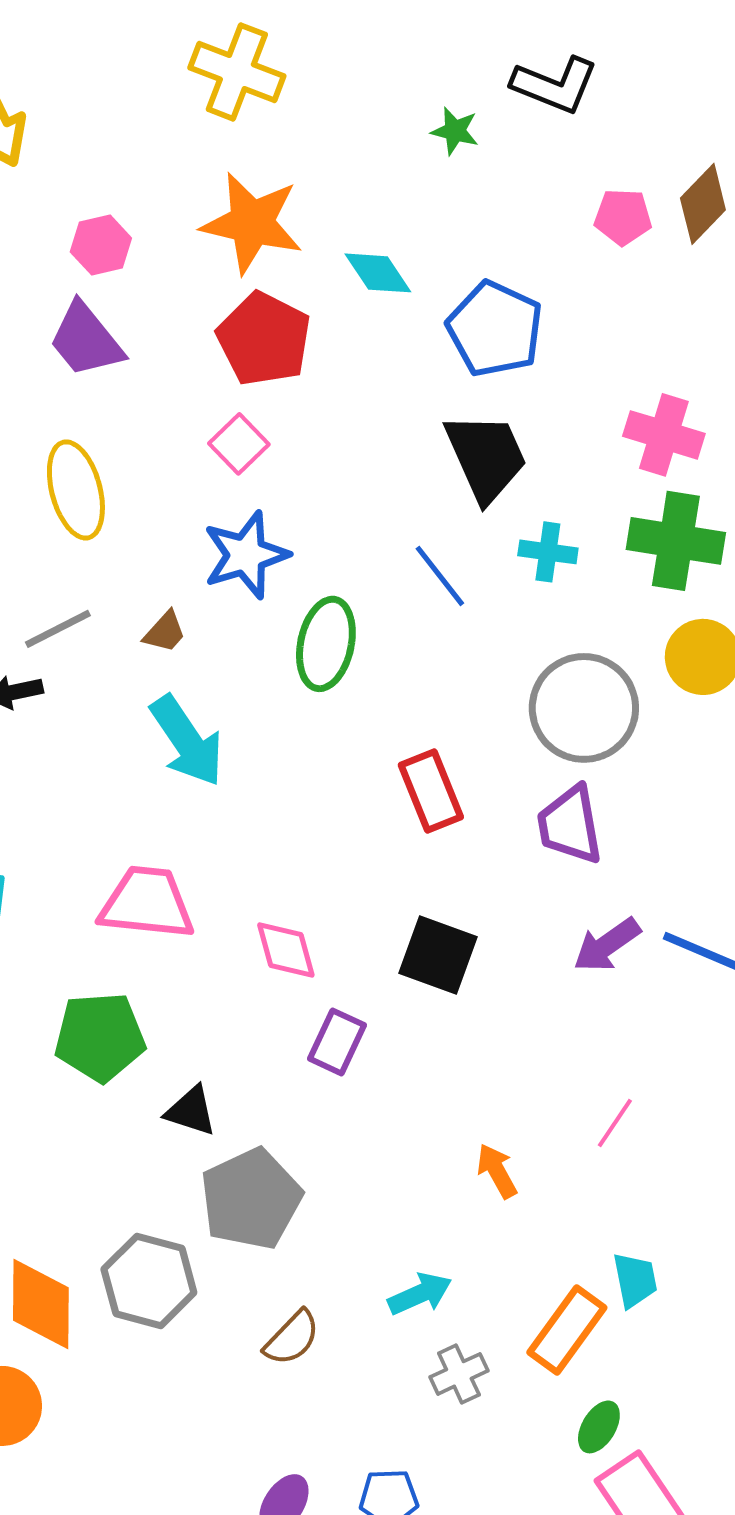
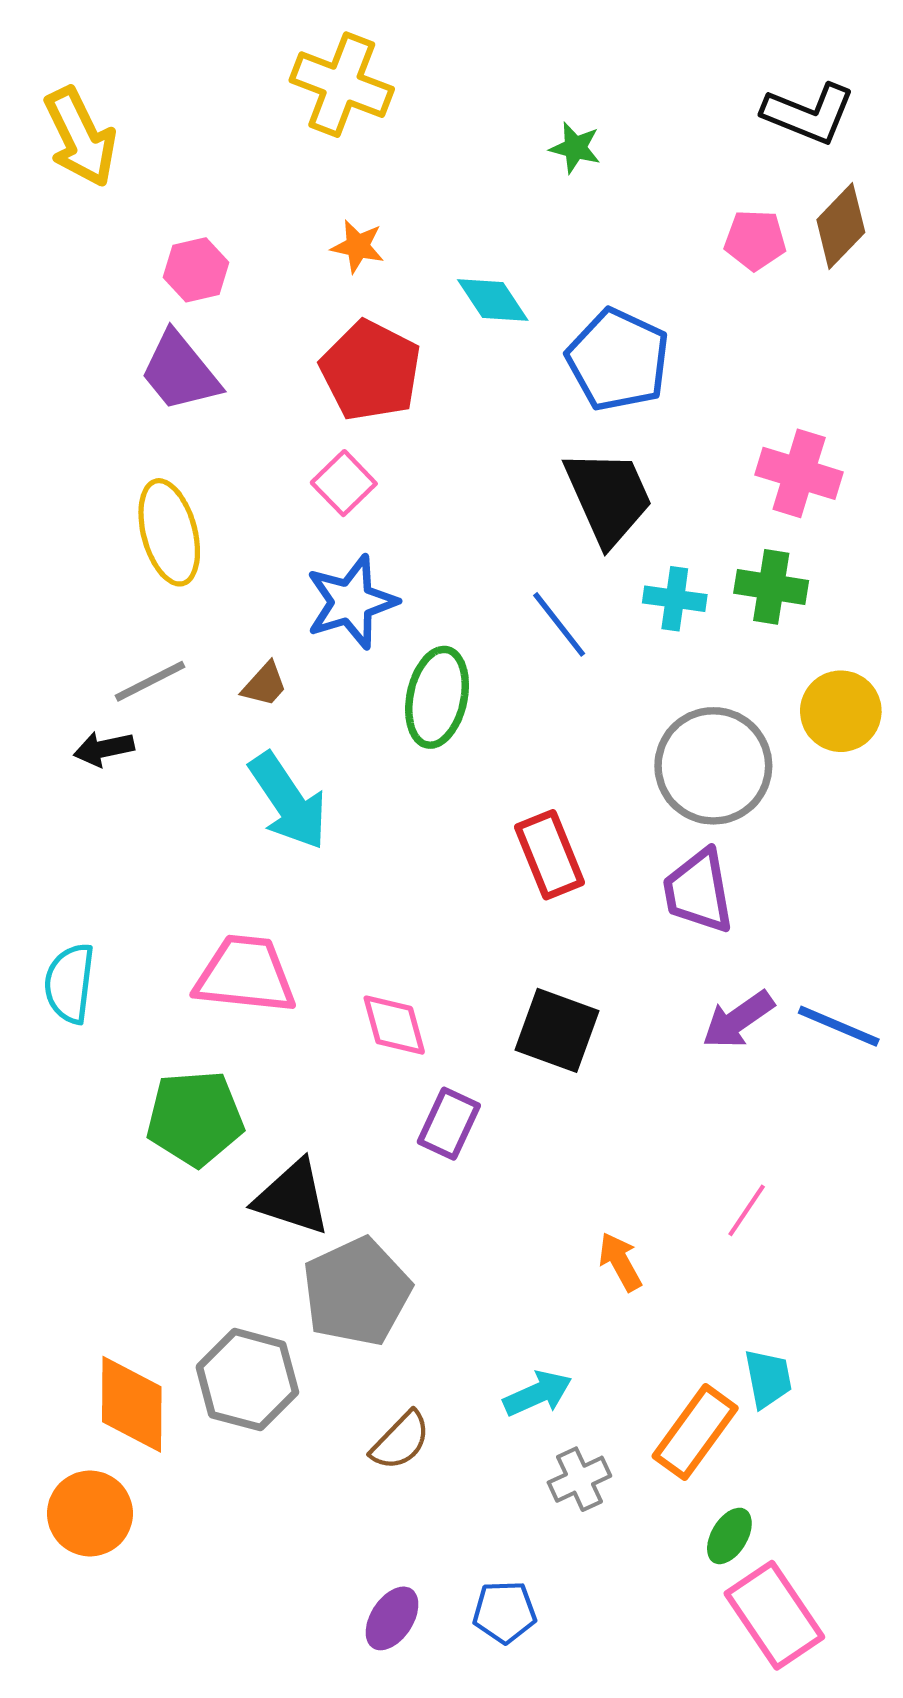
black L-shape: (555, 85) -> (809, 114), moved
orange star: (252, 223) -> (358, 246), size x0.5
green cross: (676, 541) -> (771, 587), moved, size x0.7
black triangle: (191, 1111) -> (292, 1197), size x1.4

